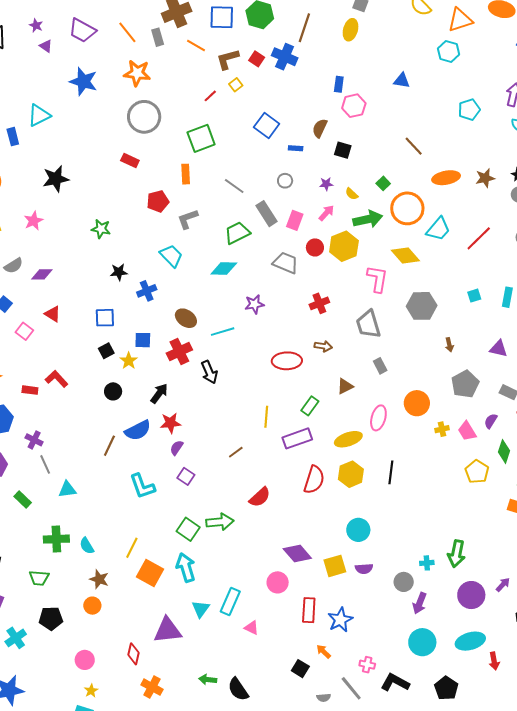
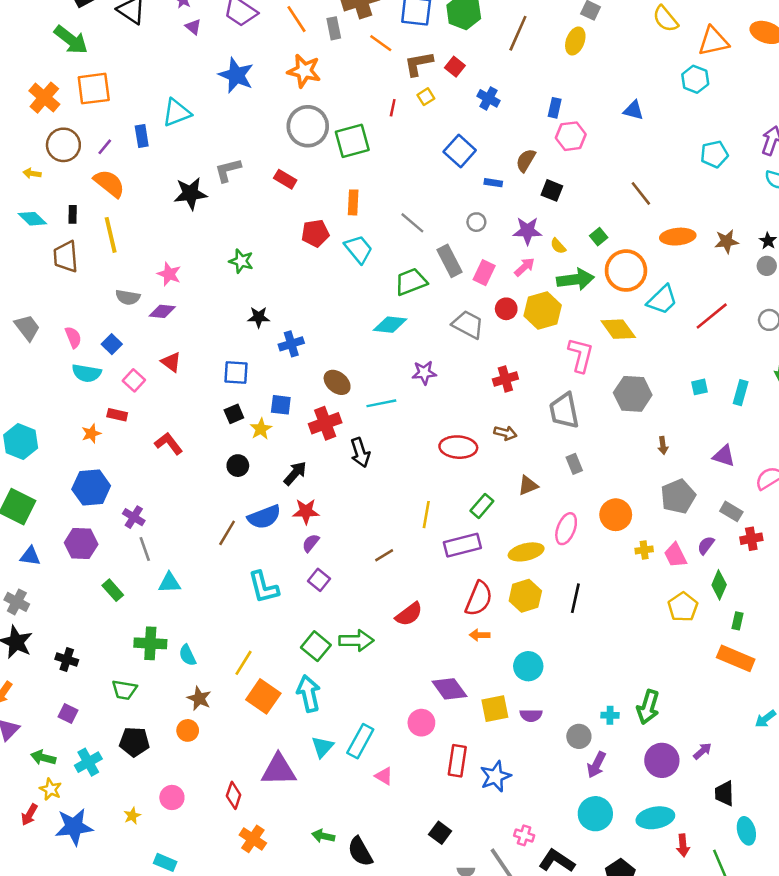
blue cross: (285, 57) -> (489, 98), moved, size x0.7
red line: (210, 96) -> (393, 108), turned -40
green square: (201, 138) -> (352, 141), moved
purple star: (326, 184) -> (527, 231), size x1.6
gray L-shape: (188, 219) -> (228, 170), moved
pink star: (34, 221) -> (169, 274), moved, turned -30
cyan trapezoid: (171, 256) -> (358, 249), moved
gray semicircle: (13, 266) -> (128, 297), turned 36
red rectangle: (30, 390) -> (117, 415), moved
orange arrow: (324, 652) -> (480, 635), moved, turned -49
yellow star: (91, 691) -> (132, 816), moved

